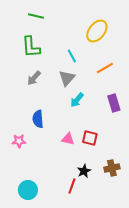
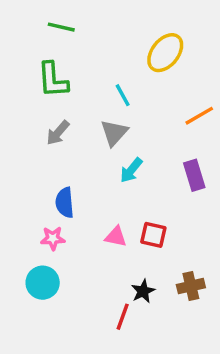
orange line: (105, 68) -> (199, 116), moved
pink star: (19, 141) -> (53, 238), moved
cyan circle: (28, 190) -> (43, 283), moved

